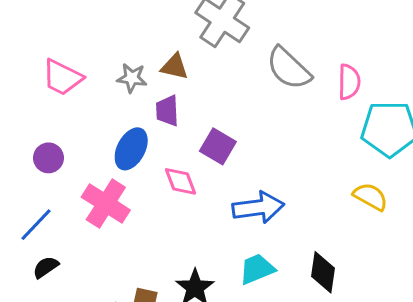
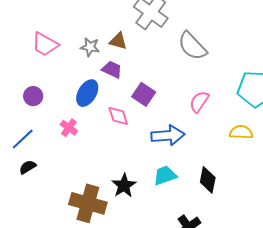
pink semicircle: (349, 82) -> (199, 102), moved, turned -150
purple trapezoid: (167, 111) -> (112, 69), turned 115
yellow semicircle: (370, 197) -> (241, 132), turned -30
pink cross: (106, 204) -> (69, 128), size x0.6

